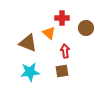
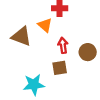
brown circle: (86, 28) -> (88, 52), moved
cyan star: (30, 72) -> (34, 85), moved

